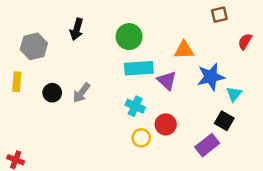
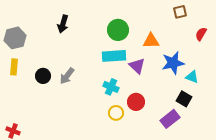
green circle: (129, 37) -> (118, 30), moved
gray hexagon: (34, 46) -> (15, 38), moved
cyan triangle: (234, 94) -> (192, 77), turned -48

